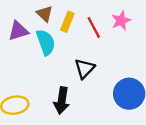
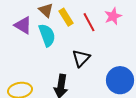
yellow rectangle: (67, 22) -> (66, 17), turned -54
purple triangle: (18, 31) -> (23, 25), turned 48

